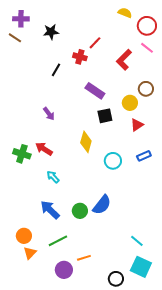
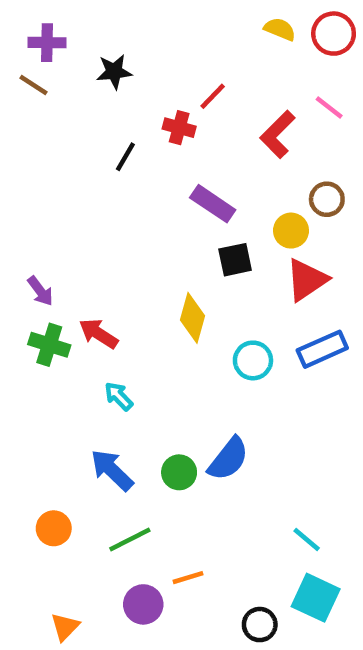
red circle: (147, 26) -> (334, 34), moved
purple arrow: (49, 114) -> (40, 291), moved
red triangle: (137, 125) -> (307, 280), size x1.5
blue rectangle: (144, 156) -> (322, 349), size x1.5
orange triangle: (30, 253) -> (65, 627), moved

